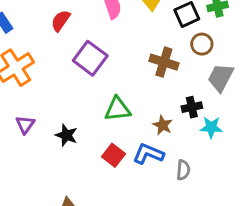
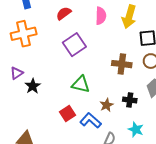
brown cross: (164, 62) -> (122, 64), turned -30
cyan star: (211, 127) -> (136, 129), moved
black star: (66, 135) -> (33, 86), moved

